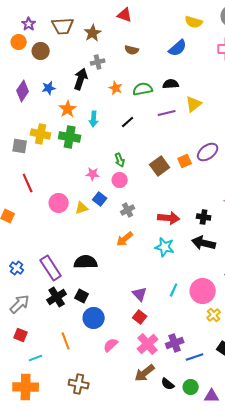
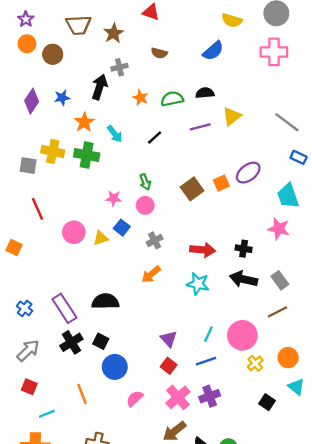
purple star: (29, 24) -> (26, 19), moved
cyan arrow: (94, 119) -> (115, 134), turned -42
blue line: (195, 357) -> (206, 361), moved

